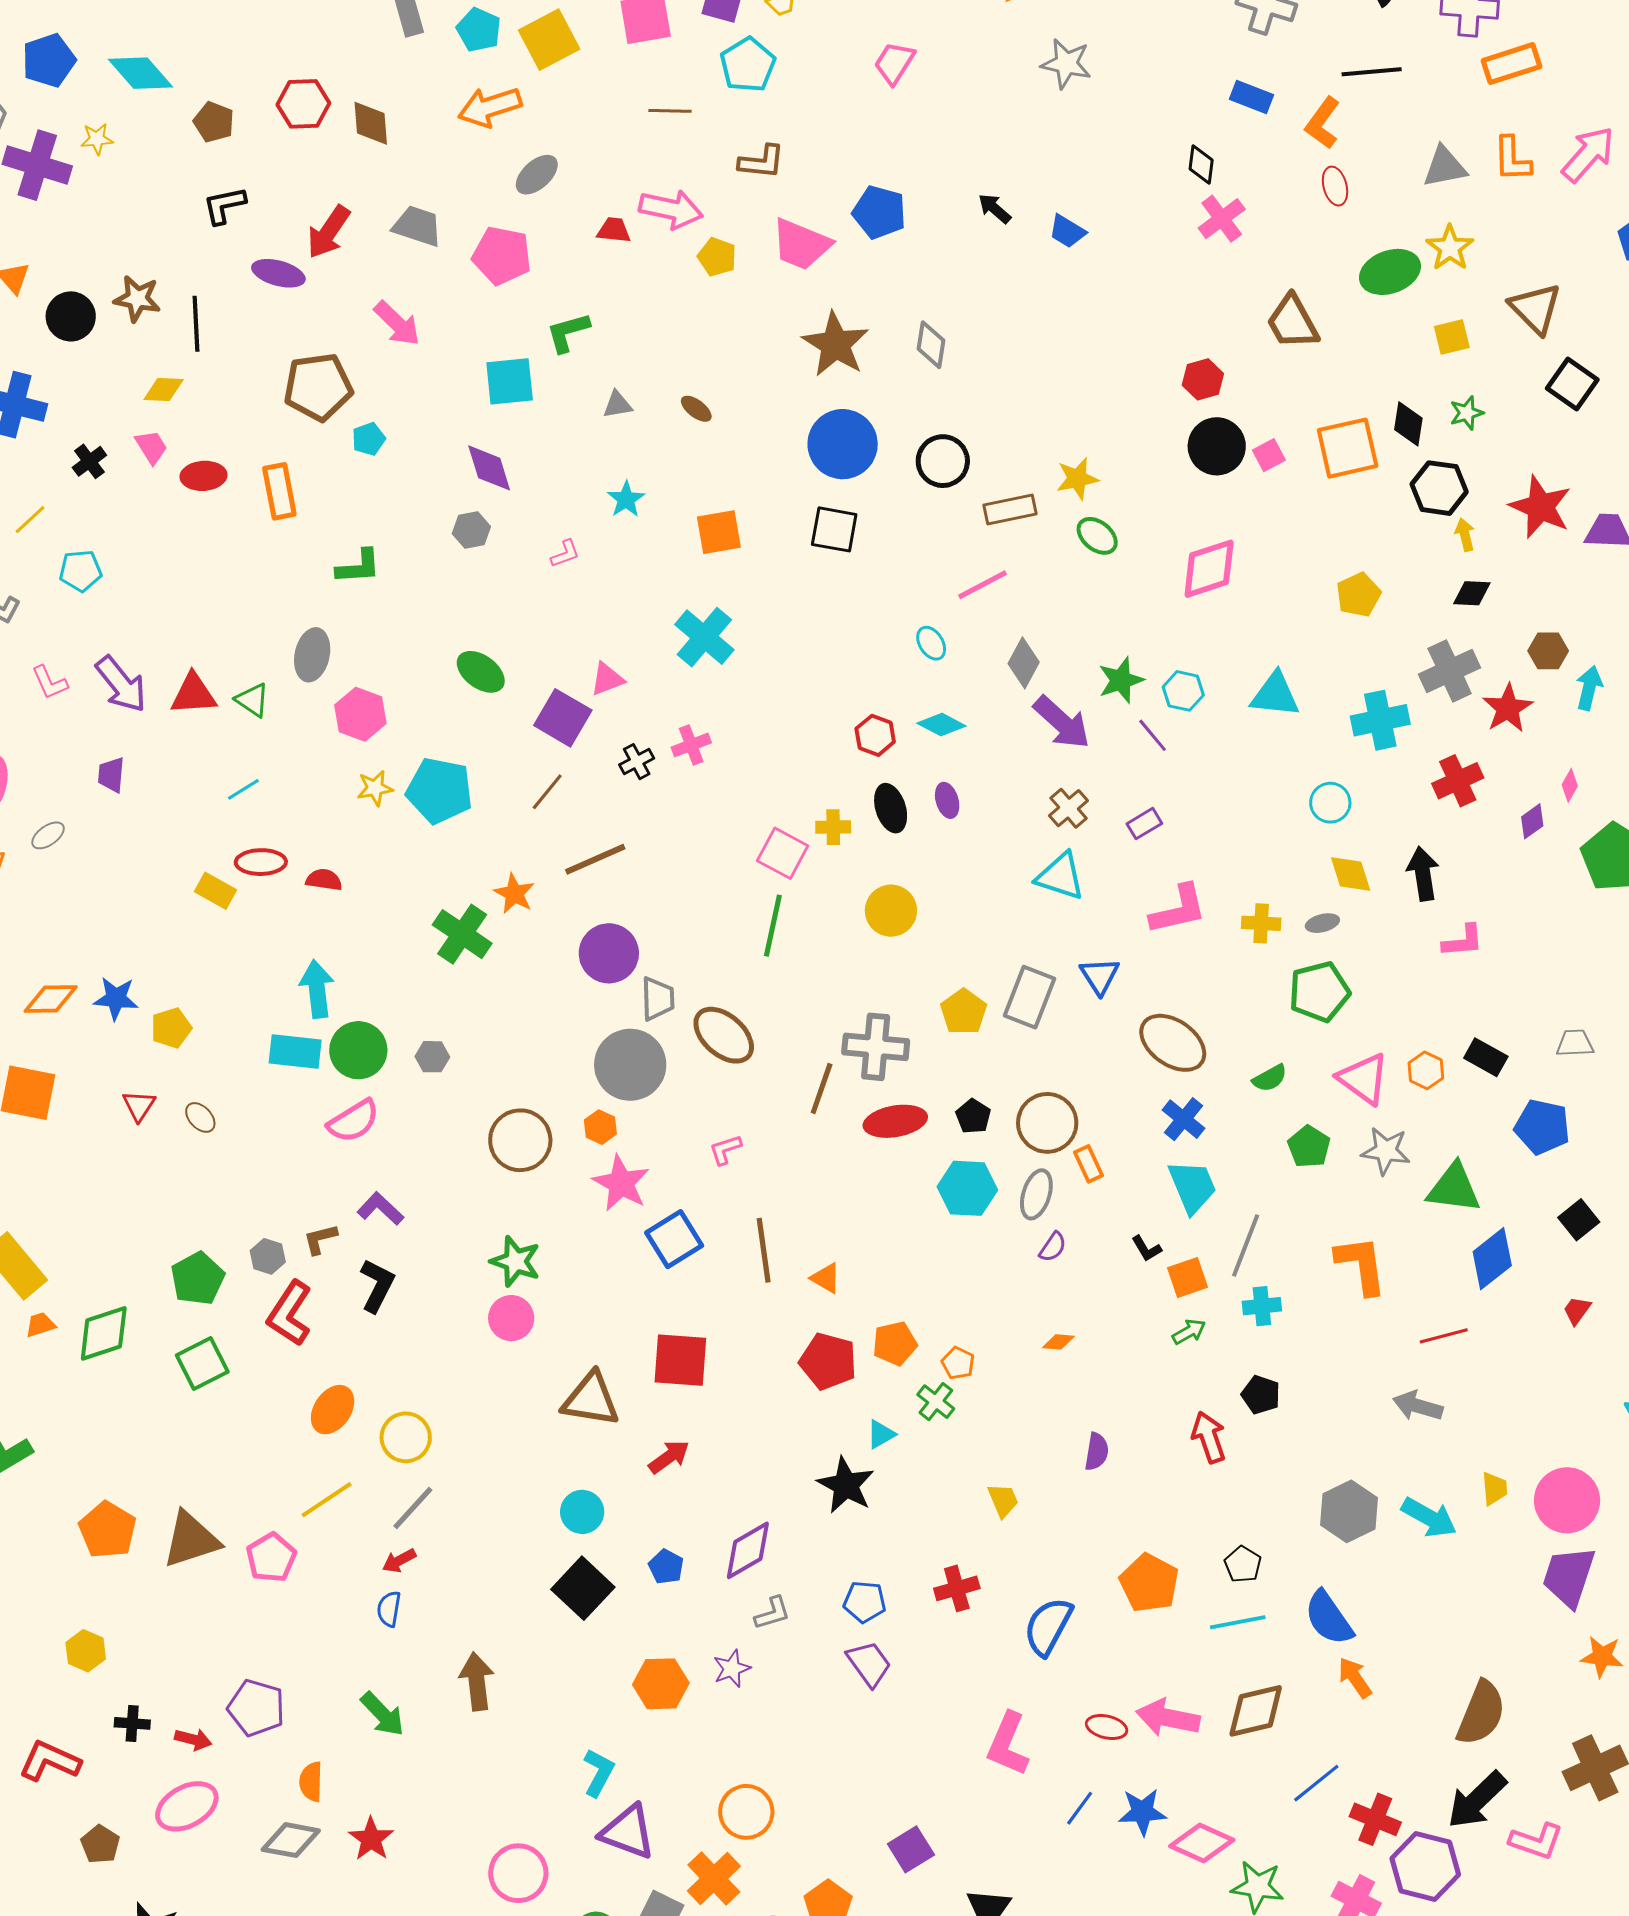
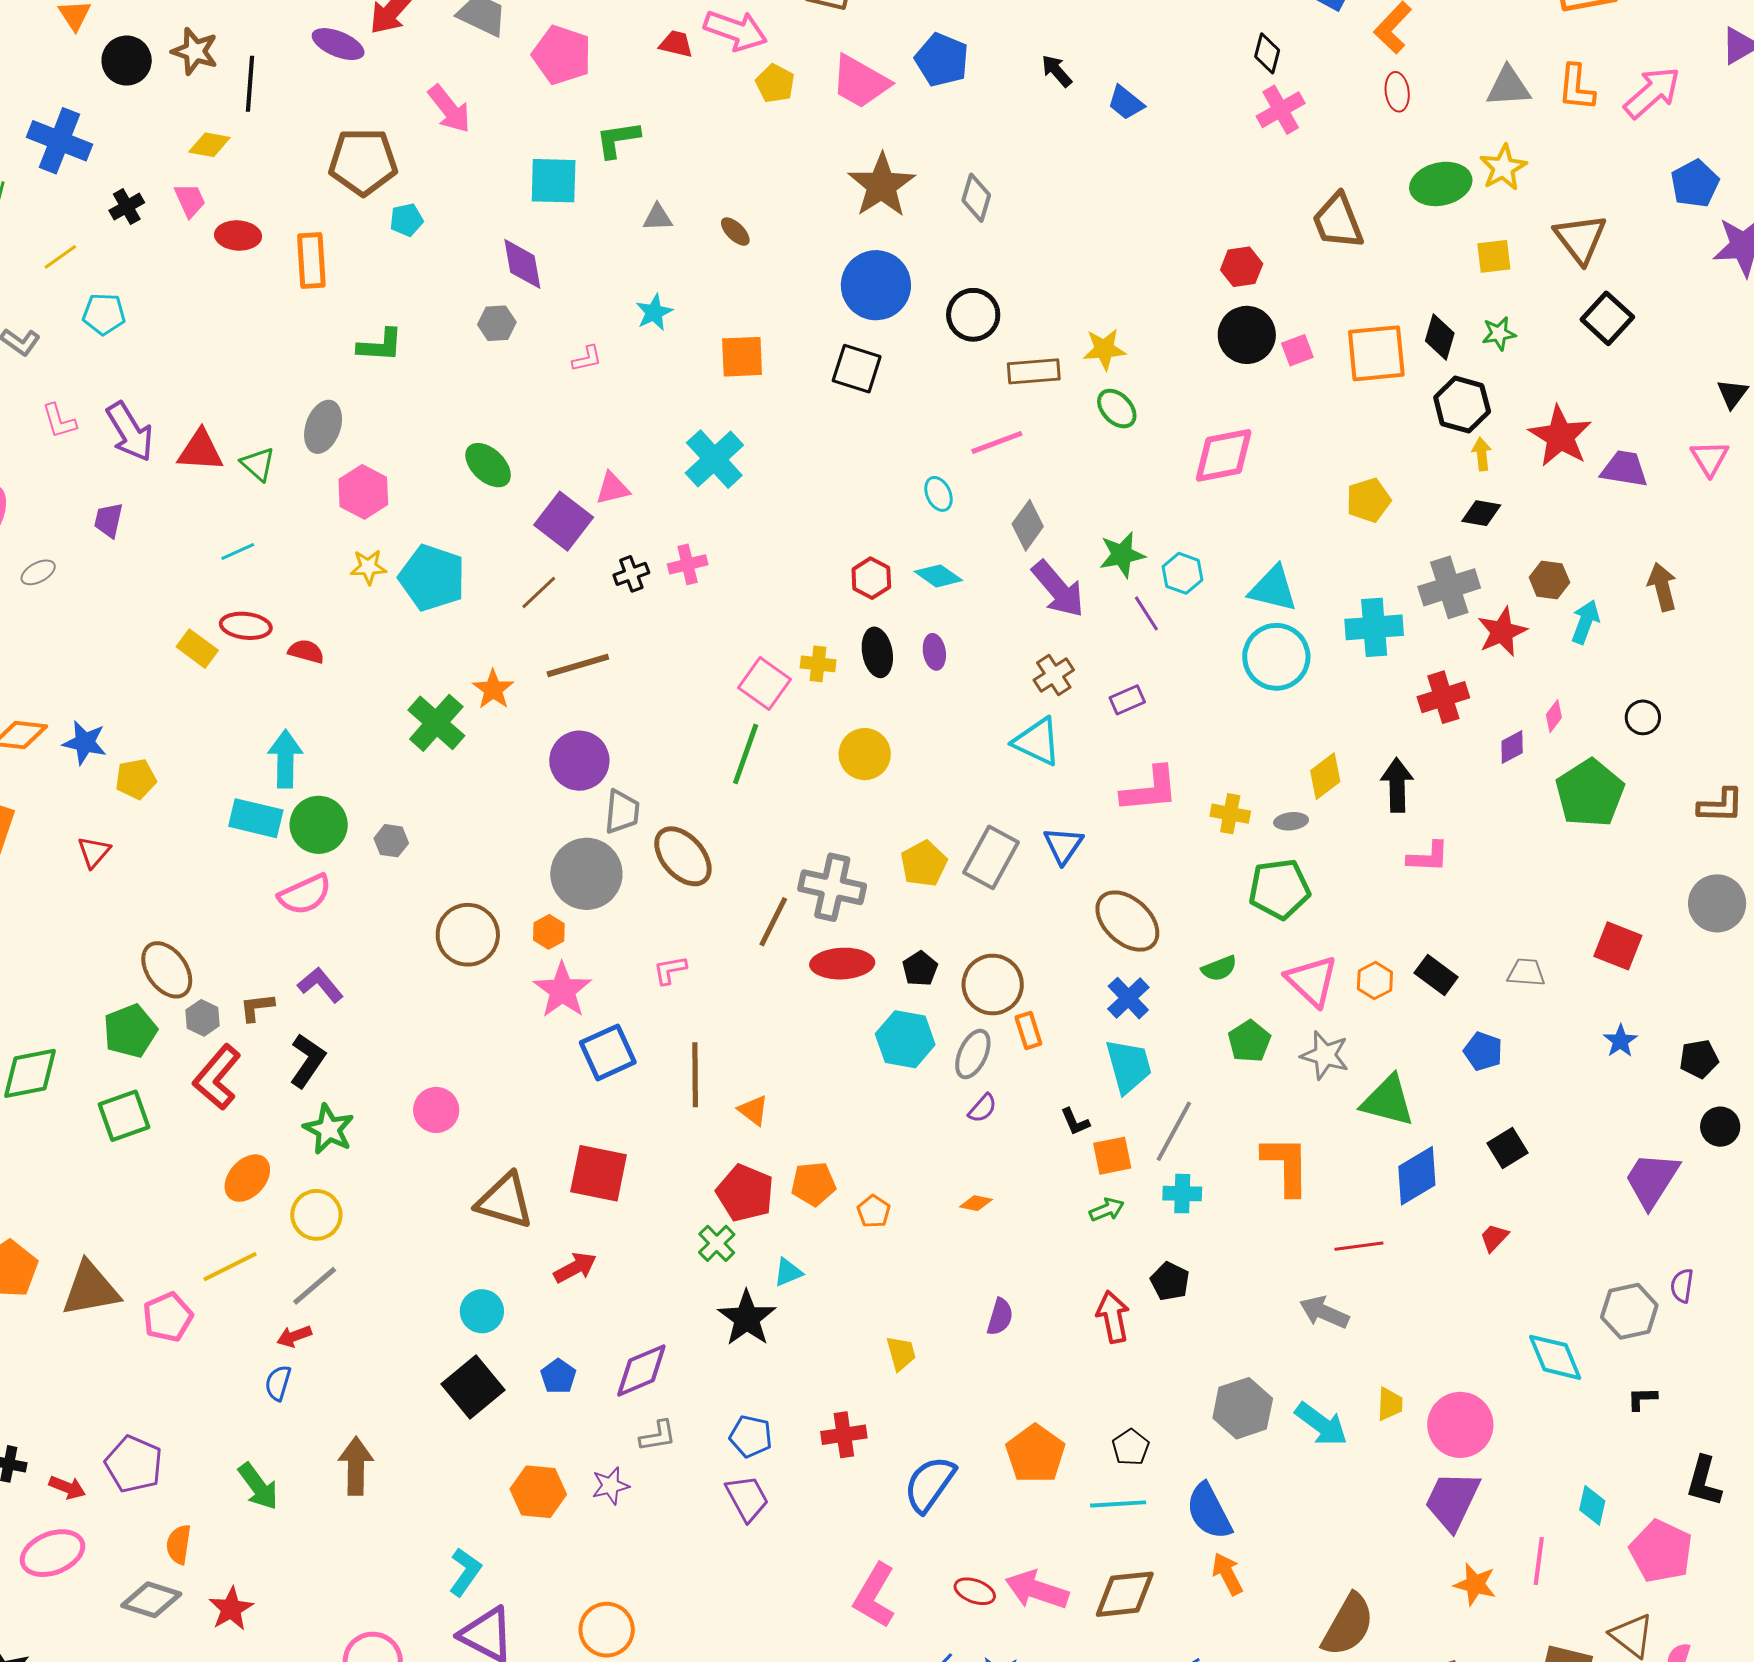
cyan circle: (1330, 803) -> (1276, 657), moved, size x1.6
yellow diamond: (1351, 874) -> (1325, 776), turned 63
brown ellipse: (200, 1117) -> (167, 970), moved, size x1.8
blue pentagon: (1542, 1127) -> (1483, 1051), size x0.7
green star: (515, 1261) -> (329, 1129), moved
green cross: (936, 1402) -> (717, 1243), moved

